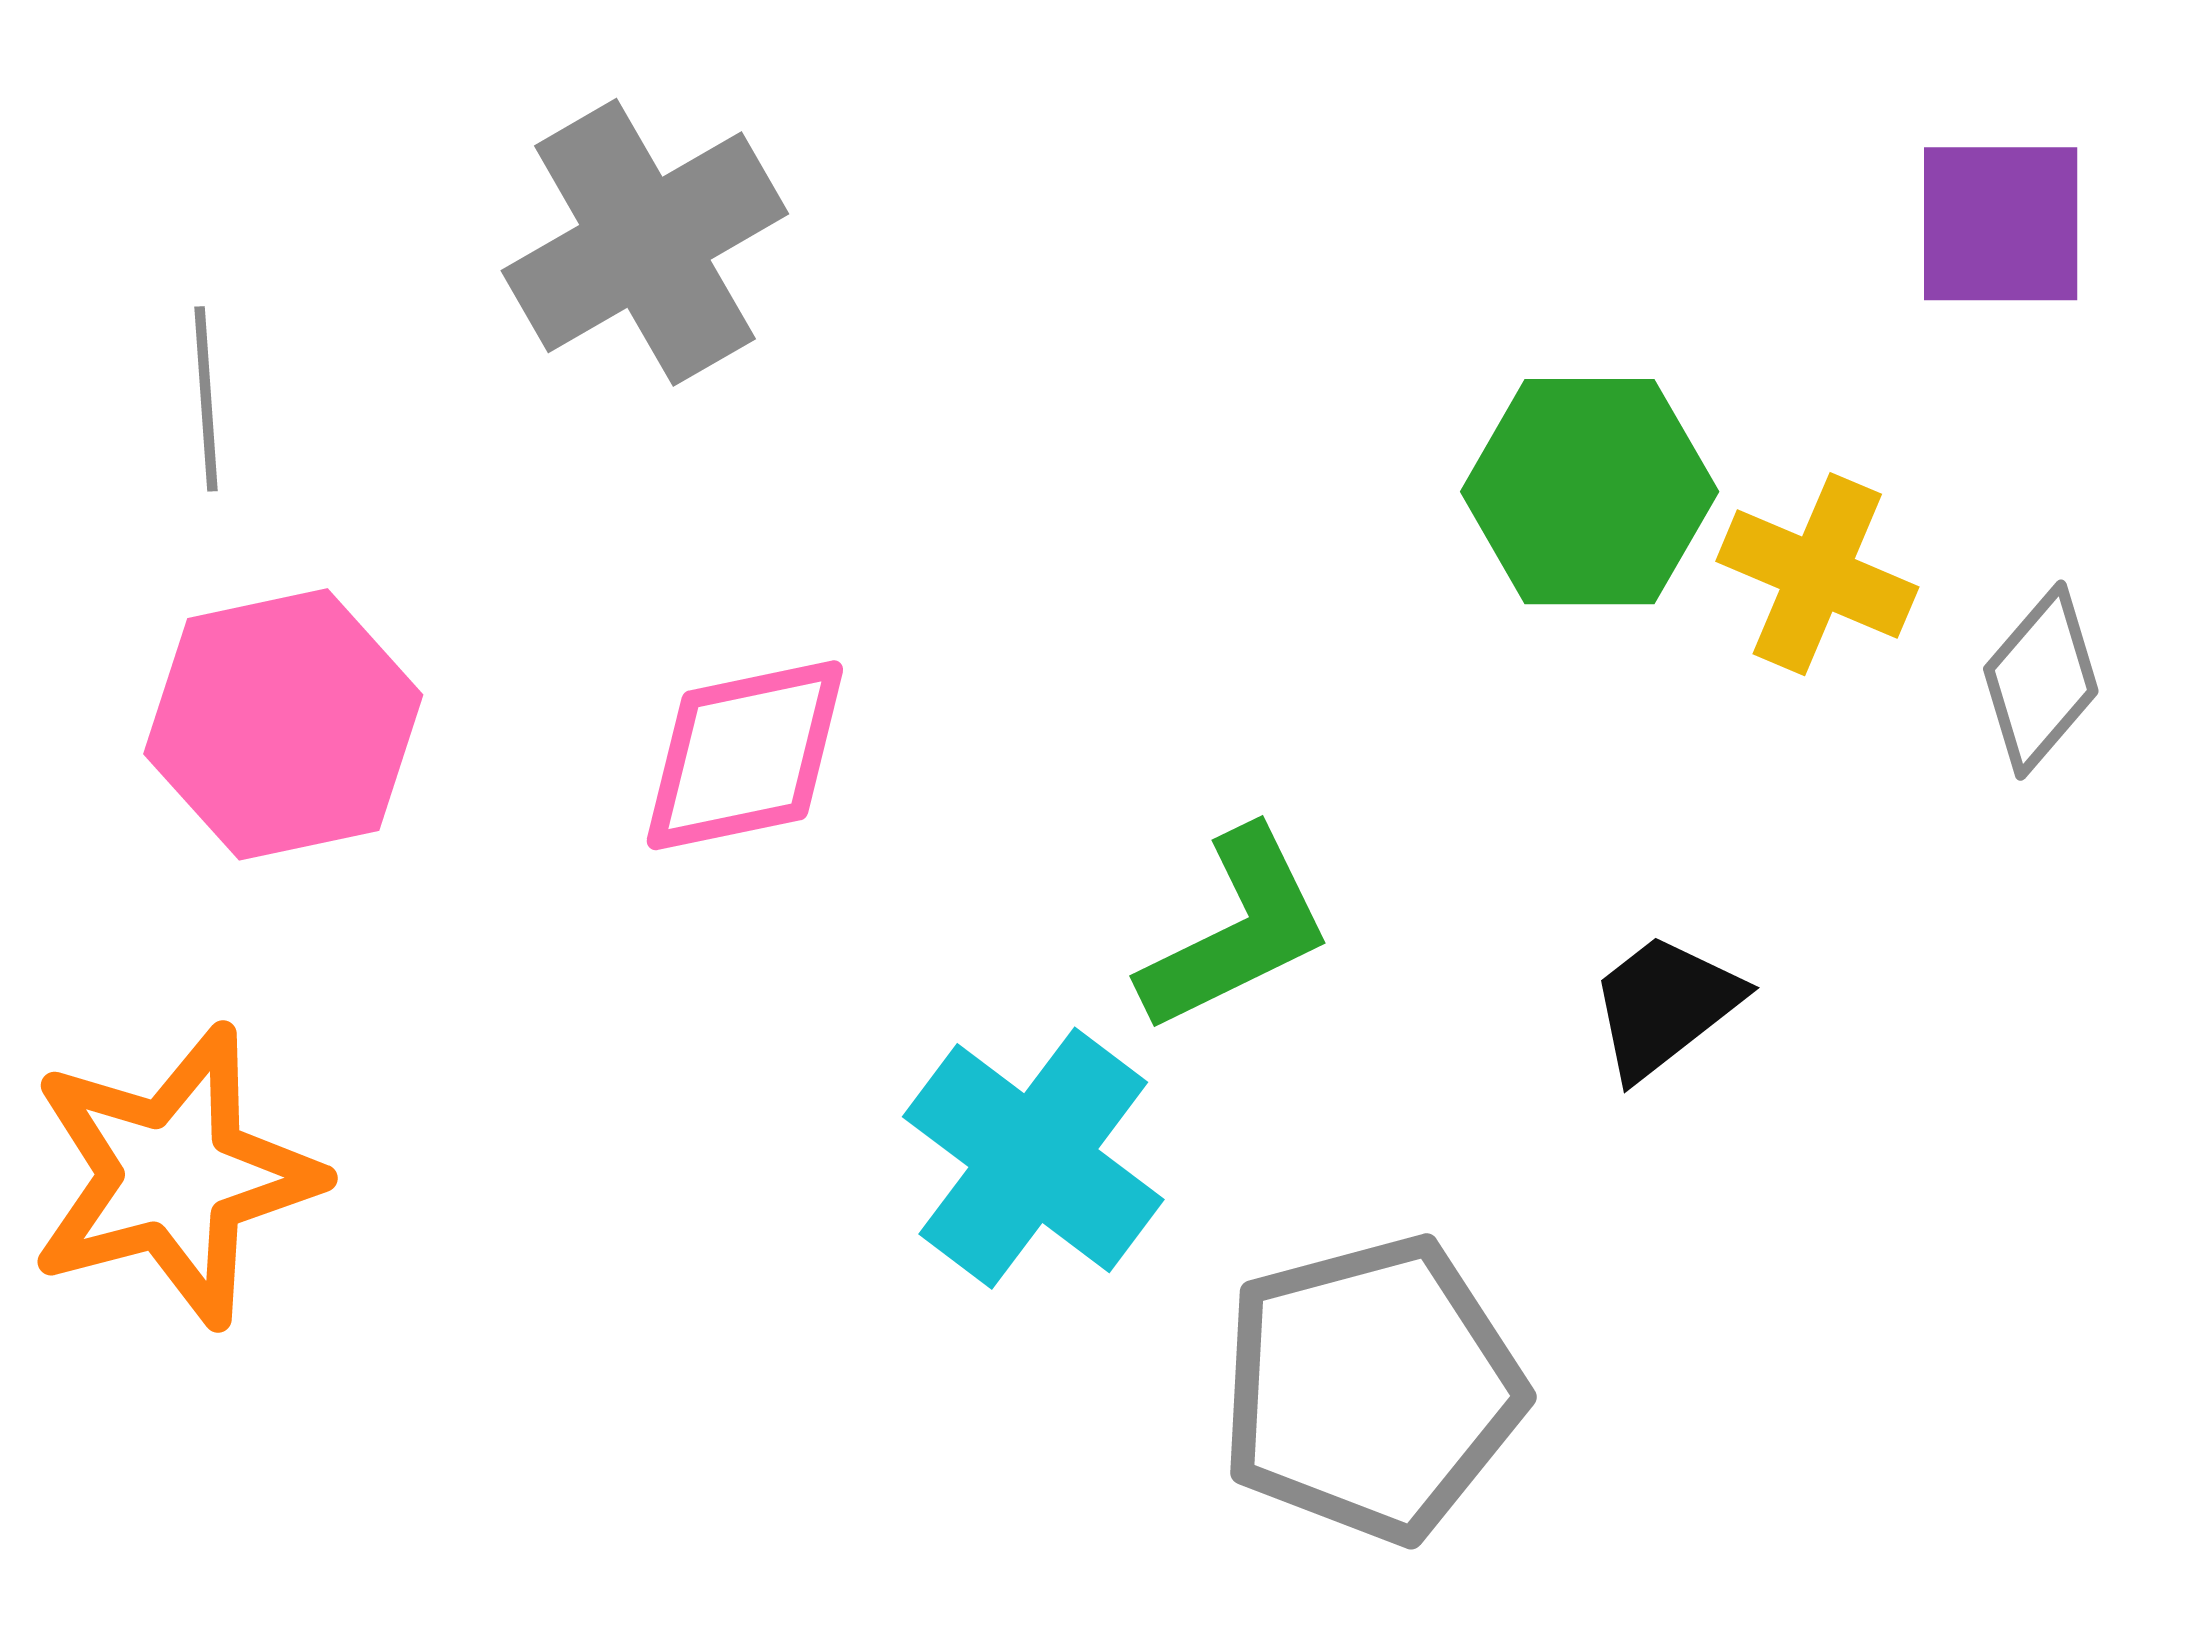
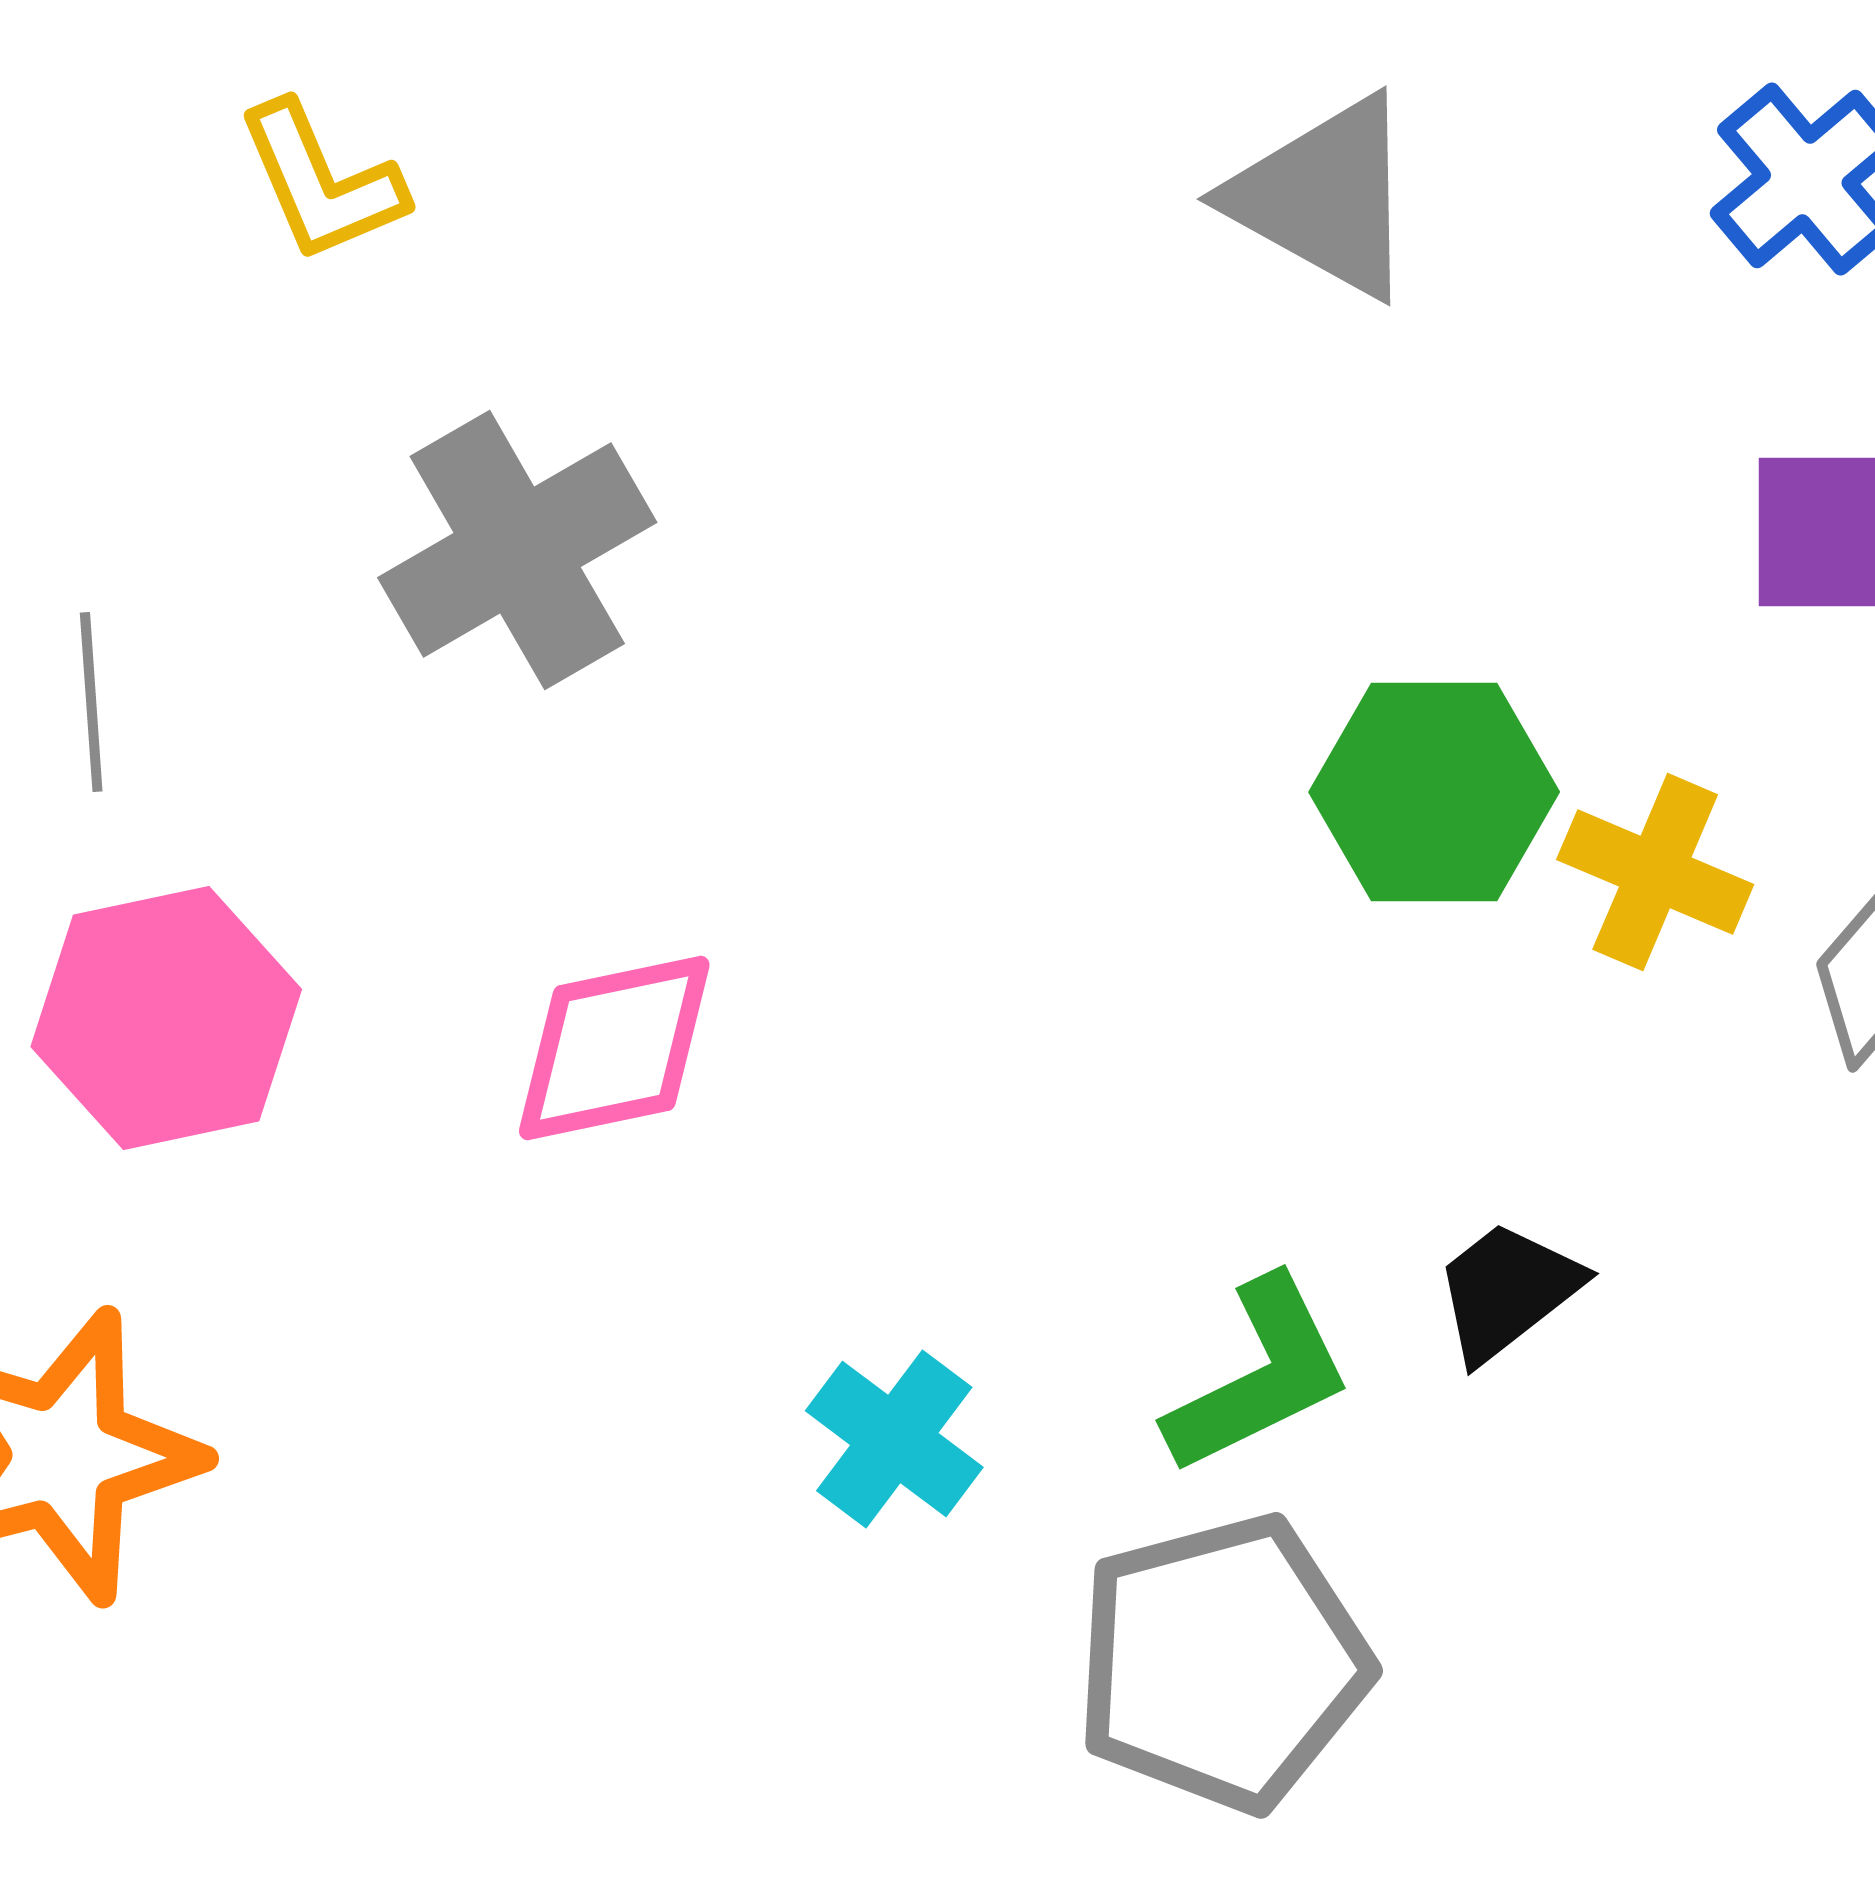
green L-shape: (1236, 930) -> (1259, 1376), moved
cyan cross: (1033, 1158) -> (894, 1439), size x0.7

